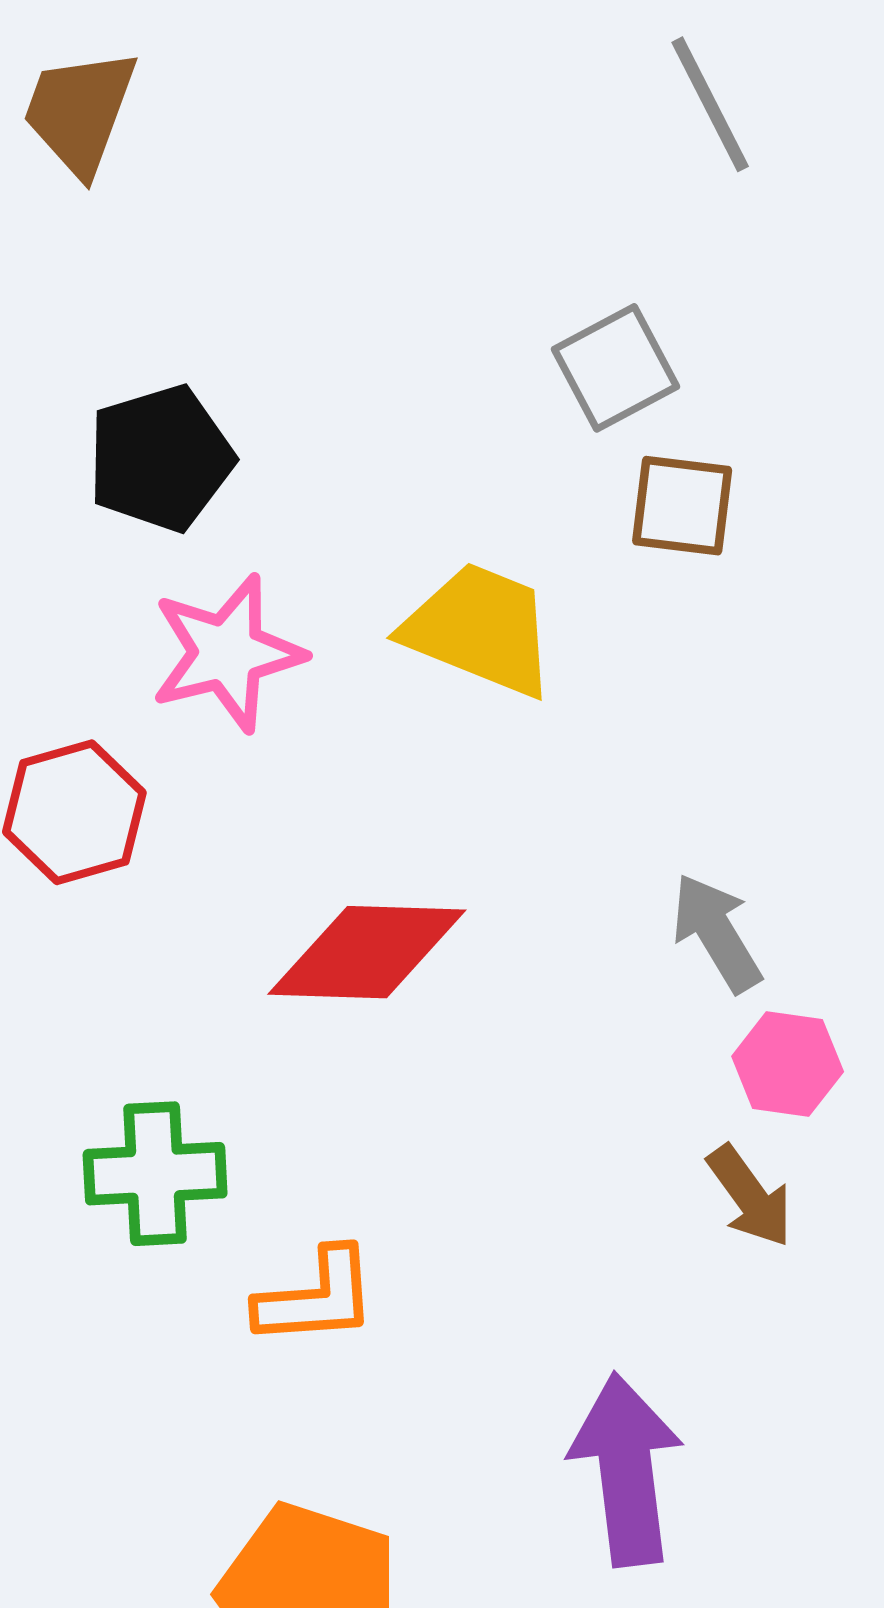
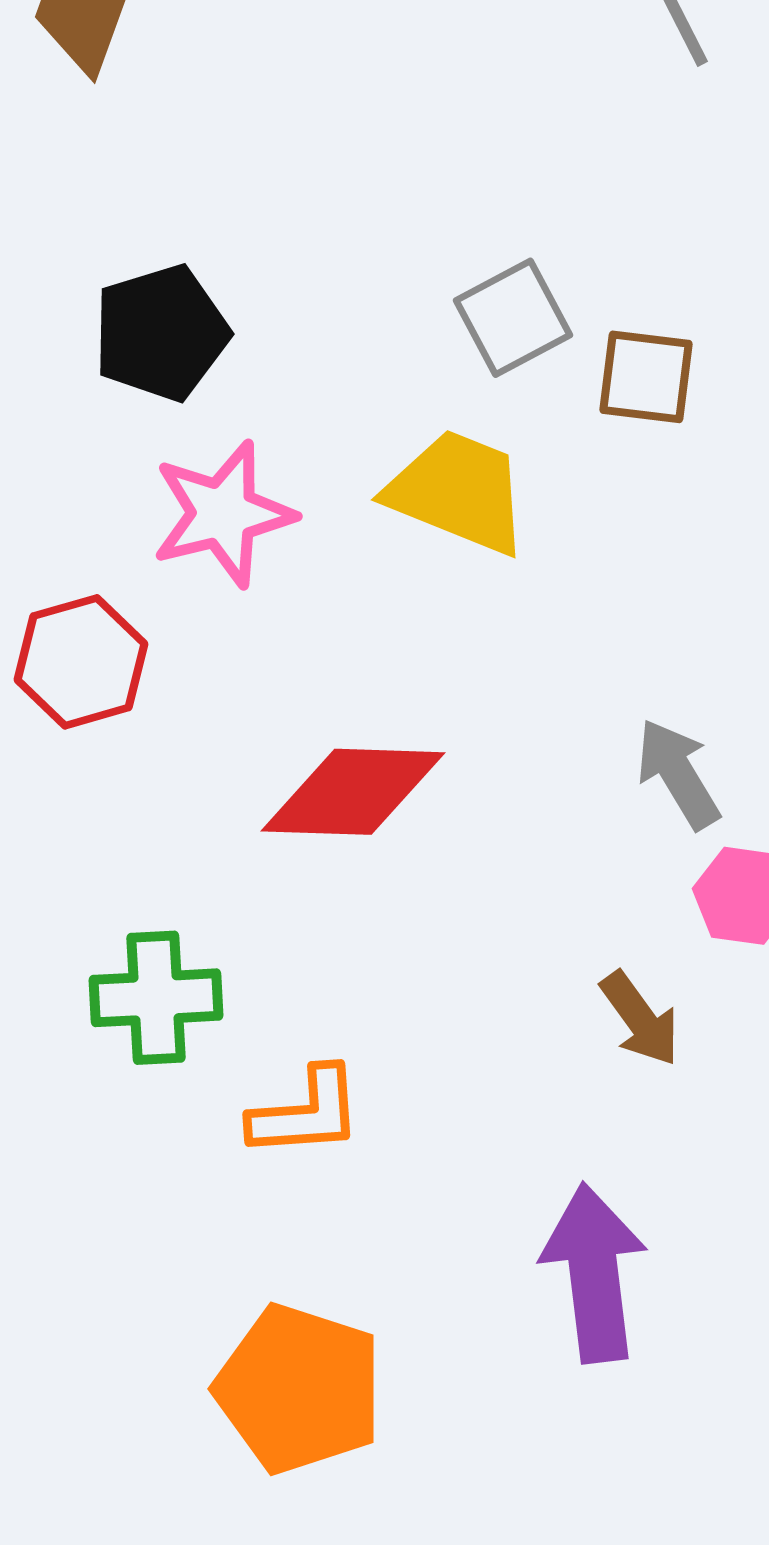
gray square: (615, 368) -> (513, 318), moved
brown arrow: (750, 1196) -> (640, 1019), moved

